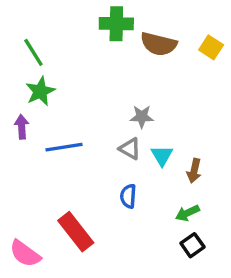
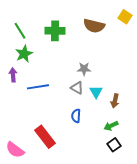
green cross: (116, 24) -> (55, 31), moved
yellow square: (211, 47) -> (125, 17), moved

